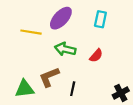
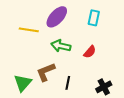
green triangle: (25, 89) -> (23, 83), turned -42
black cross: (121, 93) -> (104, 87), moved

